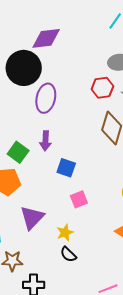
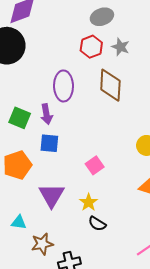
purple ellipse: (46, 98) -> (64, 86), moved
green square: (18, 152) -> (20, 118), moved
blue square: (66, 168) -> (49, 143), moved

